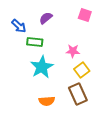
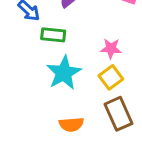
yellow square: (82, 70) -> (111, 77), moved

